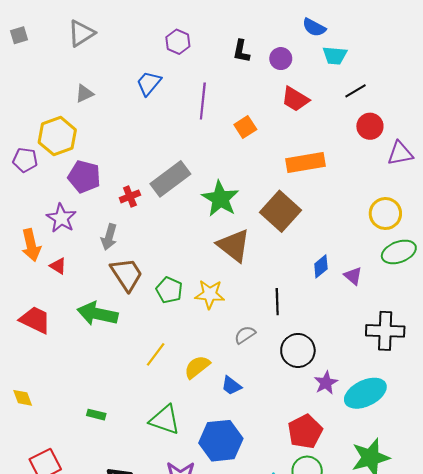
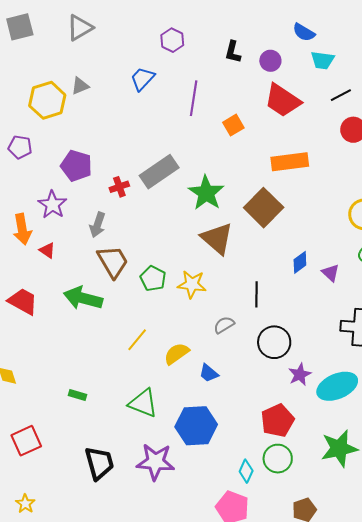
gray square: (19, 35) -> (20, 27), size x1.6
red trapezoid: (295, 99) -> (283, 100), size x1.4
yellow hexagon: (57, 136) -> (47, 100), moved

